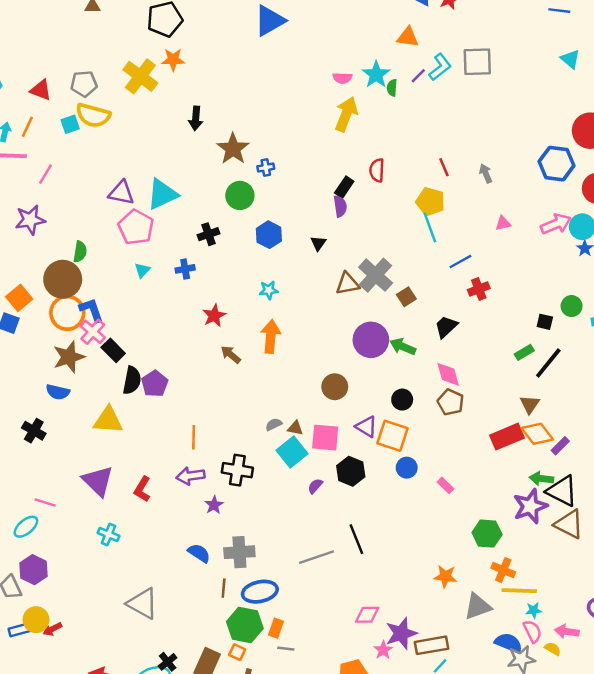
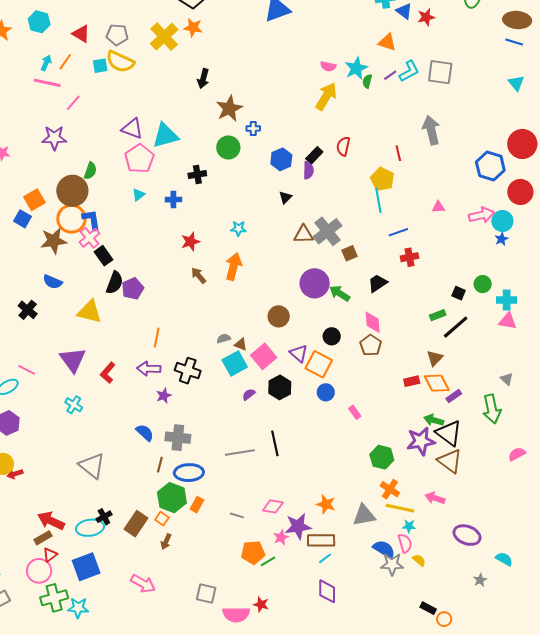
gray arrow: (486, 173) -> (431, 130), moved, size x1.8
blue hexagon: (269, 235) -> (281, 159), moved
brown star: (69, 357) -> (53, 241), moved
red rectangle: (507, 437) -> (412, 381), size x0.6
pink square: (325, 438) -> (264, 356), turned 35
orange star: (445, 576) -> (326, 504), moved
pink arrow: (567, 632) -> (435, 498), moved
gray line: (286, 649) -> (237, 515), moved

